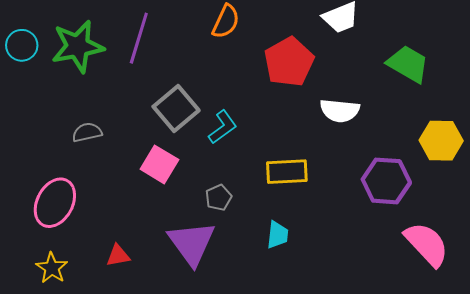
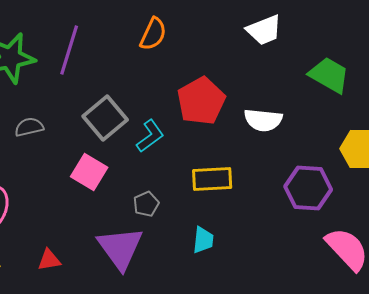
red pentagon: (289, 62) -> (201, 101), moved
gray semicircle: (87, 132) -> (29, 127), moved

